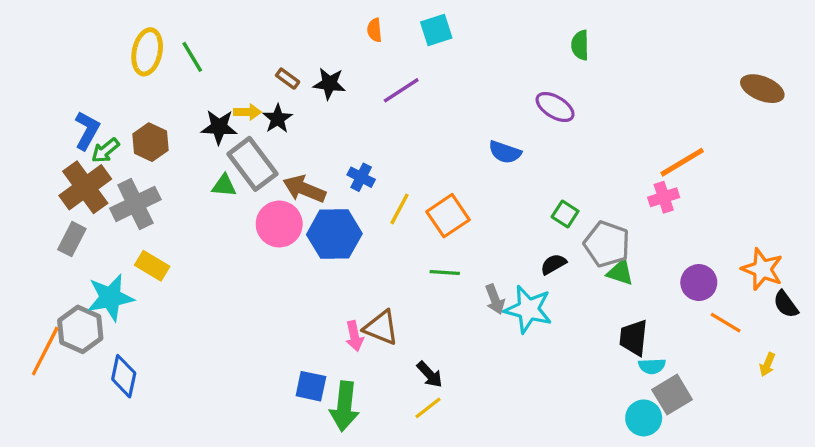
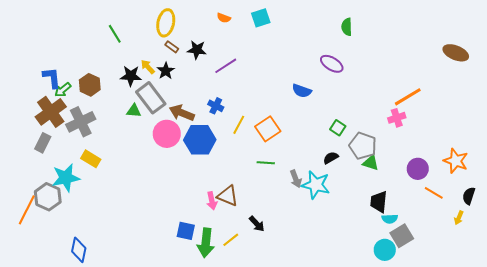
orange semicircle: (374, 30) -> (224, 18), turned -64
yellow ellipse: (147, 52) -> (166, 23), moved
purple line: (401, 90) -> (226, 66), moved
yellow arrow: (247, 112) -> (148, 67), turned -133
blue L-shape: (87, 130) -> (52, 78), turned -35
black semicircle: (786, 304) -> (469, 196), moved, turned 54
blue diamond: (124, 376) -> (79, 250), moved
yellow line: (428, 408) -> (231, 240), moved

